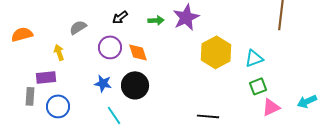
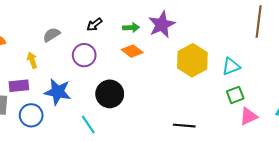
orange diamond: (138, 52) -> (132, 51), moved, turned -35
blue star: (103, 83) -> (58, 92), moved, size x1.5

